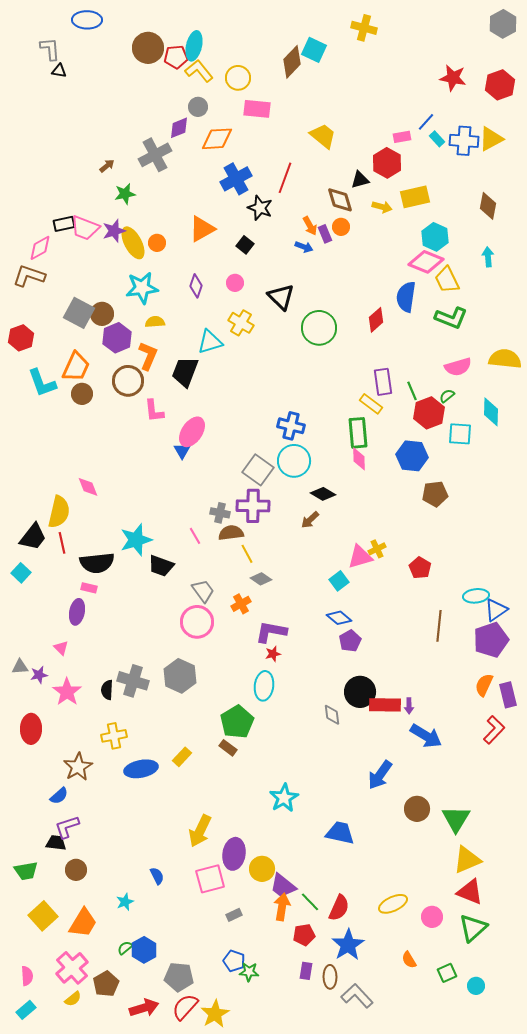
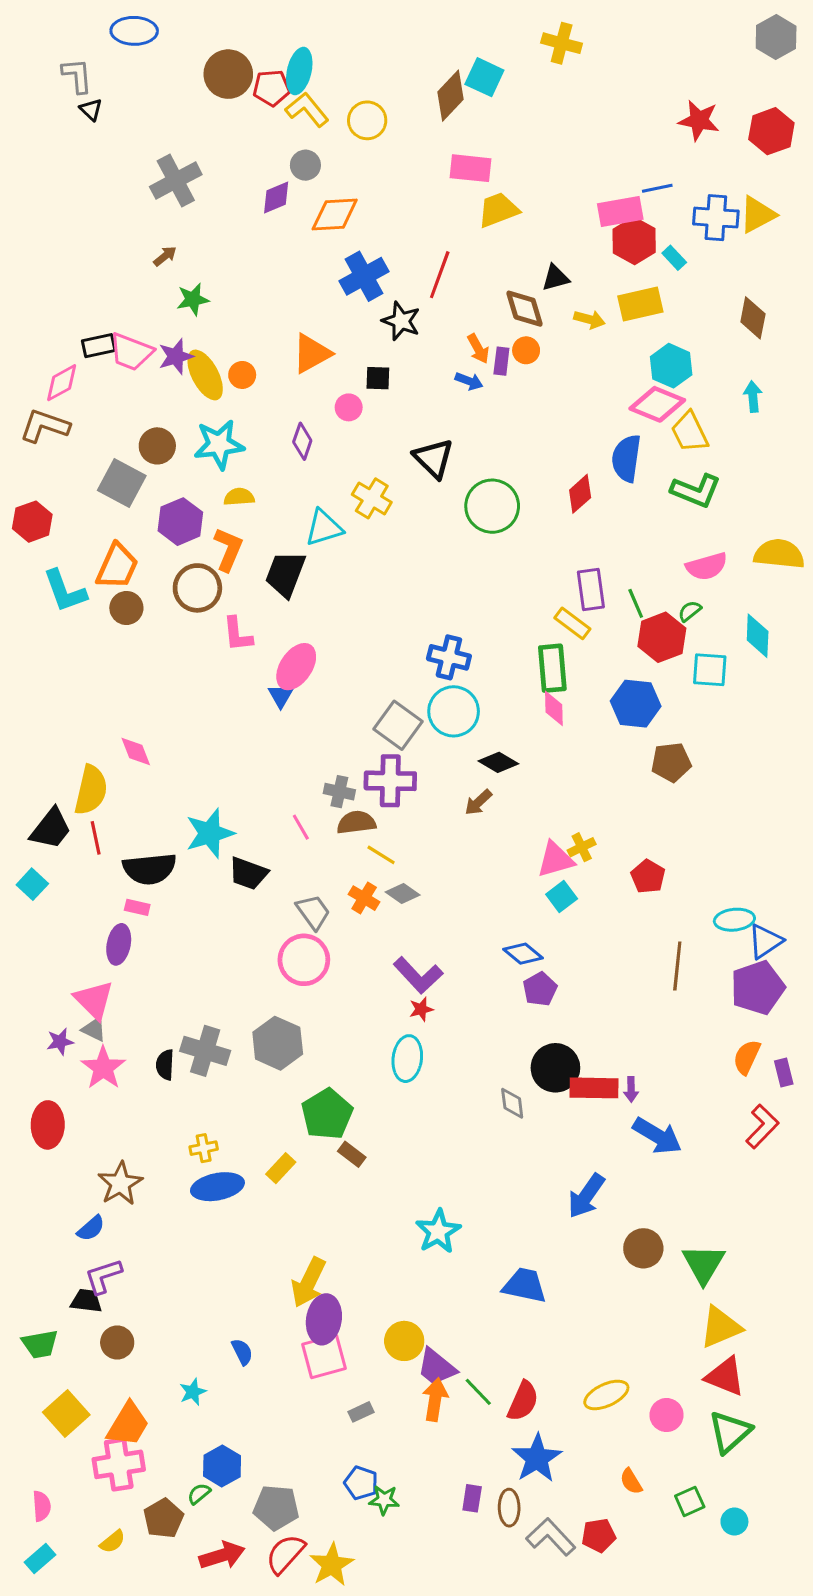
black triangle: (59, 71) -> (91, 110), turned 35
pink rectangle: (257, 109) -> (471, 168), moved
blue line: (426, 122) -> (657, 188), turned 36
yellow trapezoid: (323, 136) -> (498, 210), turned -60
pink rectangle: (402, 137) -> (620, 211), size x1.6
cyan rectangle: (437, 139) -> (674, 258), moved
gray cross: (155, 155) -> (176, 181), moved
red hexagon: (387, 163) -> (634, 241), moved
purple rectangle: (325, 234) -> (501, 361), turned 30
black square: (245, 245) -> (378, 378), turned -36
pink circle: (235, 283) -> (349, 407), moved
brown circle: (102, 314) -> (157, 446), moved
yellow line: (247, 554) -> (381, 855), turned -30
cyan square: (339, 581) -> (562, 897), moved
orange cross: (241, 604) -> (364, 898), moved, turned -30
purple L-shape: (271, 632) -> (418, 975), turned -144
pink triangle: (61, 648) -> (94, 1000), size x1.8
gray triangle: (20, 667) -> (94, 1029), moved, turned 30
purple rectangle: (508, 695) -> (784, 1072), size x0.7
green pentagon: (237, 722) -> (327, 1114), moved
yellow cross: (114, 736) -> (204, 1148), moved, size x0.7
purple ellipse: (234, 854) -> (324, 1319), moved
red pentagon: (304, 935) -> (599, 1535), moved
green semicircle: (125, 948) -> (199, 1494), moved
pink cross: (72, 968) -> (119, 1464), moved, turned 32

